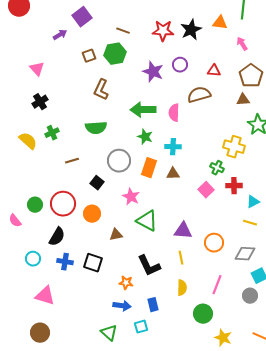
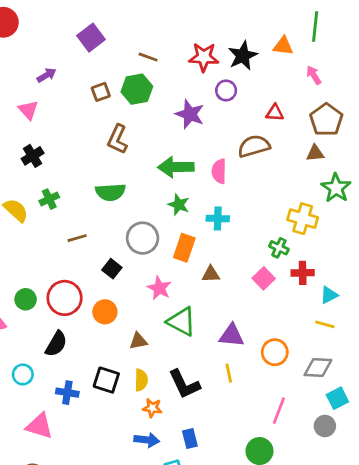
purple arrow: (60, 35) -> (46, 75), moved
purple circle: (180, 65) -> (226, 90), moved
brown triangle: (173, 174) -> (211, 274), moved
blue cross: (65, 262) -> (67, 393), moved
yellow semicircle: (182, 288) -> (141, 380), moved

